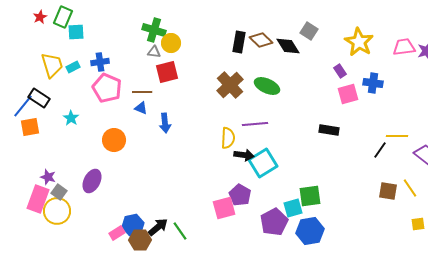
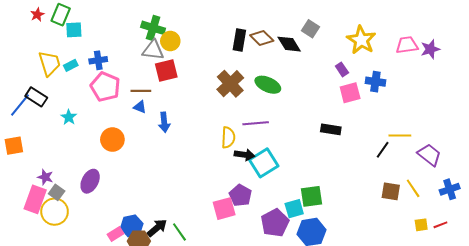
gray triangle: (154, 52) -> (153, 50), size x1.6
orange square: (30, 127) -> (14, 146), moved

